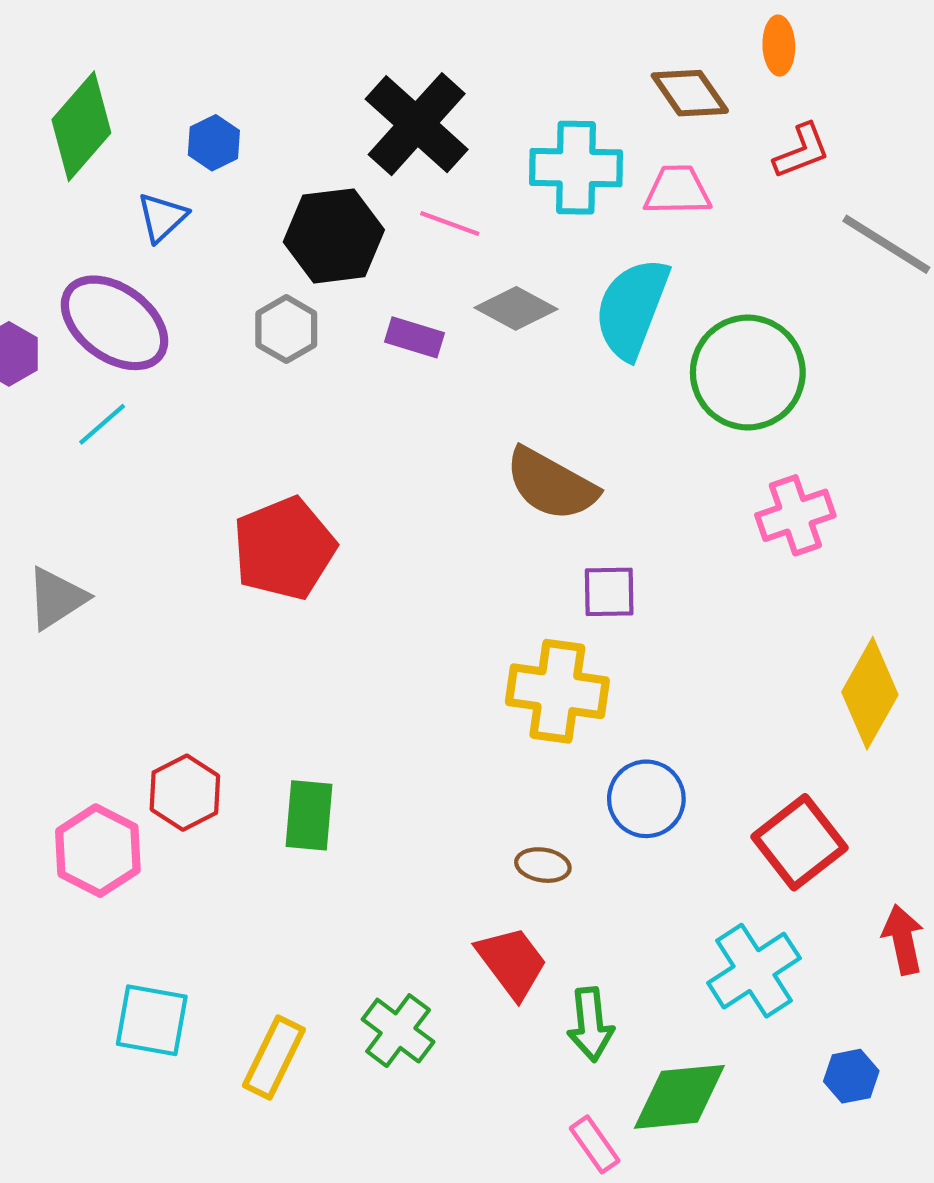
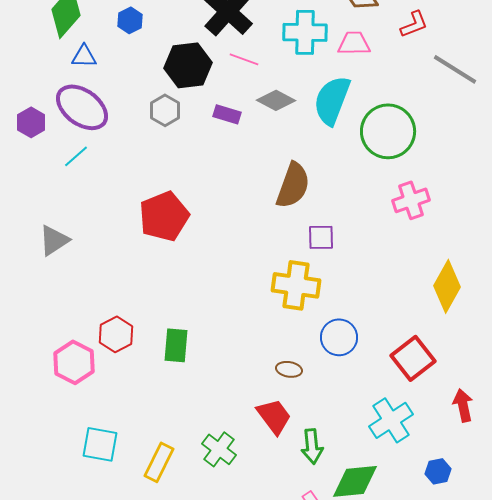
blue triangle: (162, 217) -> (84, 56), moved, turned 44
brown semicircle: (551, 484) -> (293, 185), turned -99

